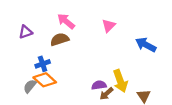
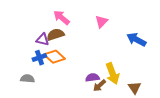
purple triangle: (26, 32) -> (42, 40), moved, turned 32
orange diamond: (45, 80) -> (54, 57), moved
gray semicircle: (30, 86) -> (27, 79), turned 56

